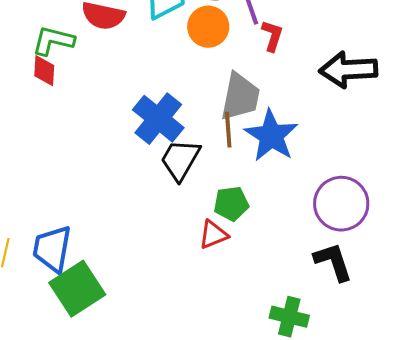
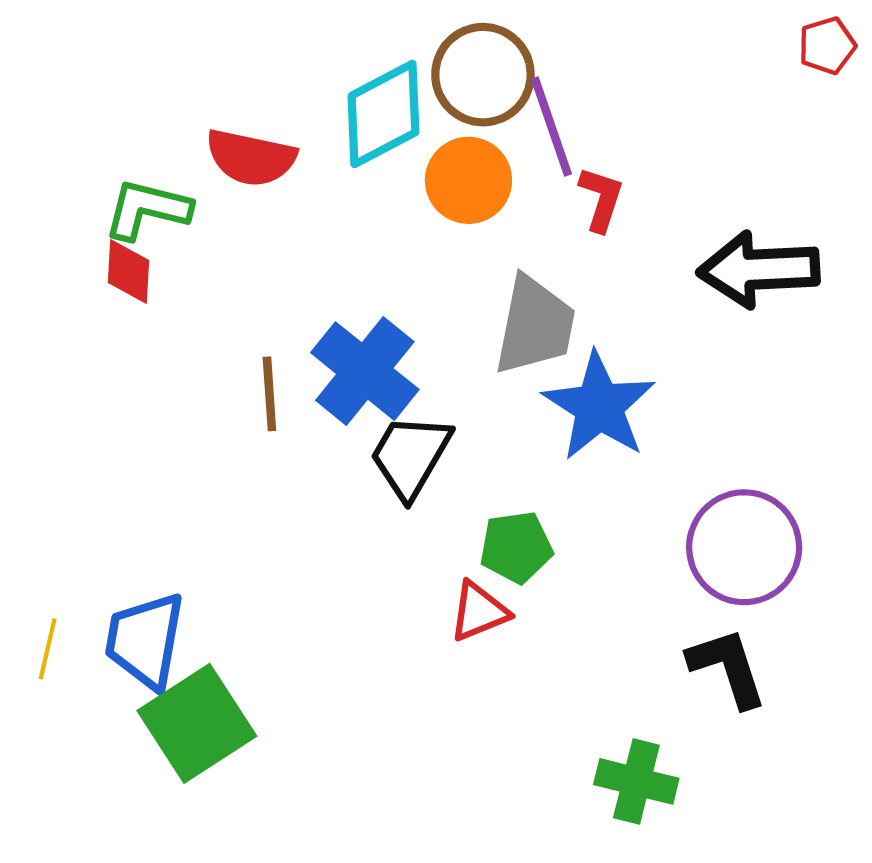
brown line: (228, 130) -> (269, 394), moved

